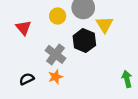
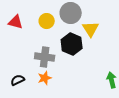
red triangle: (23, 28) -> (16, 22), moved, turned -35
gray cross: (55, 54) -> (45, 57), turned -30

